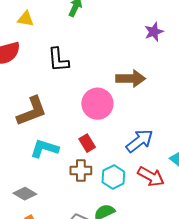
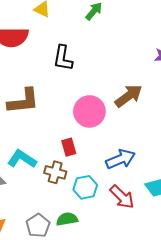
brown arrow: (131, 79) -> (129, 96), turned -52
cyan L-shape: (44, 149) -> (22, 159), moved

